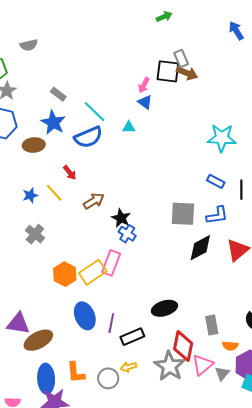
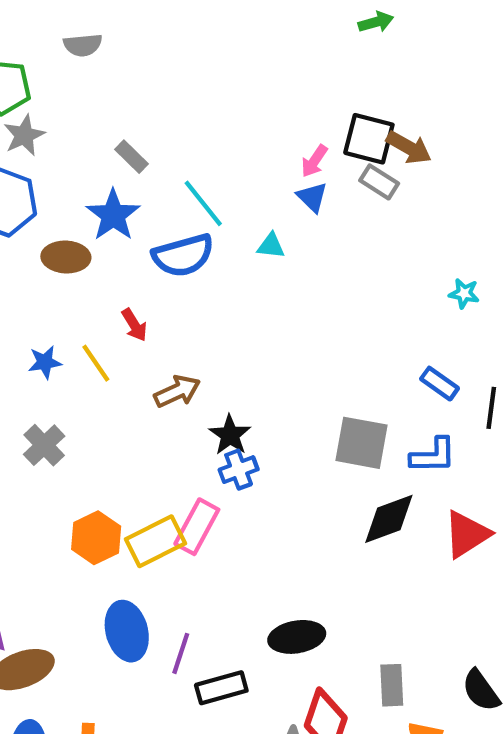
gray rectangle: (181, 59) -> (379, 182), moved, turned -42
cyan star: (222, 138) -> (464, 293), size x0.5
blue cross: (127, 234) -> (239, 470), turned 30

